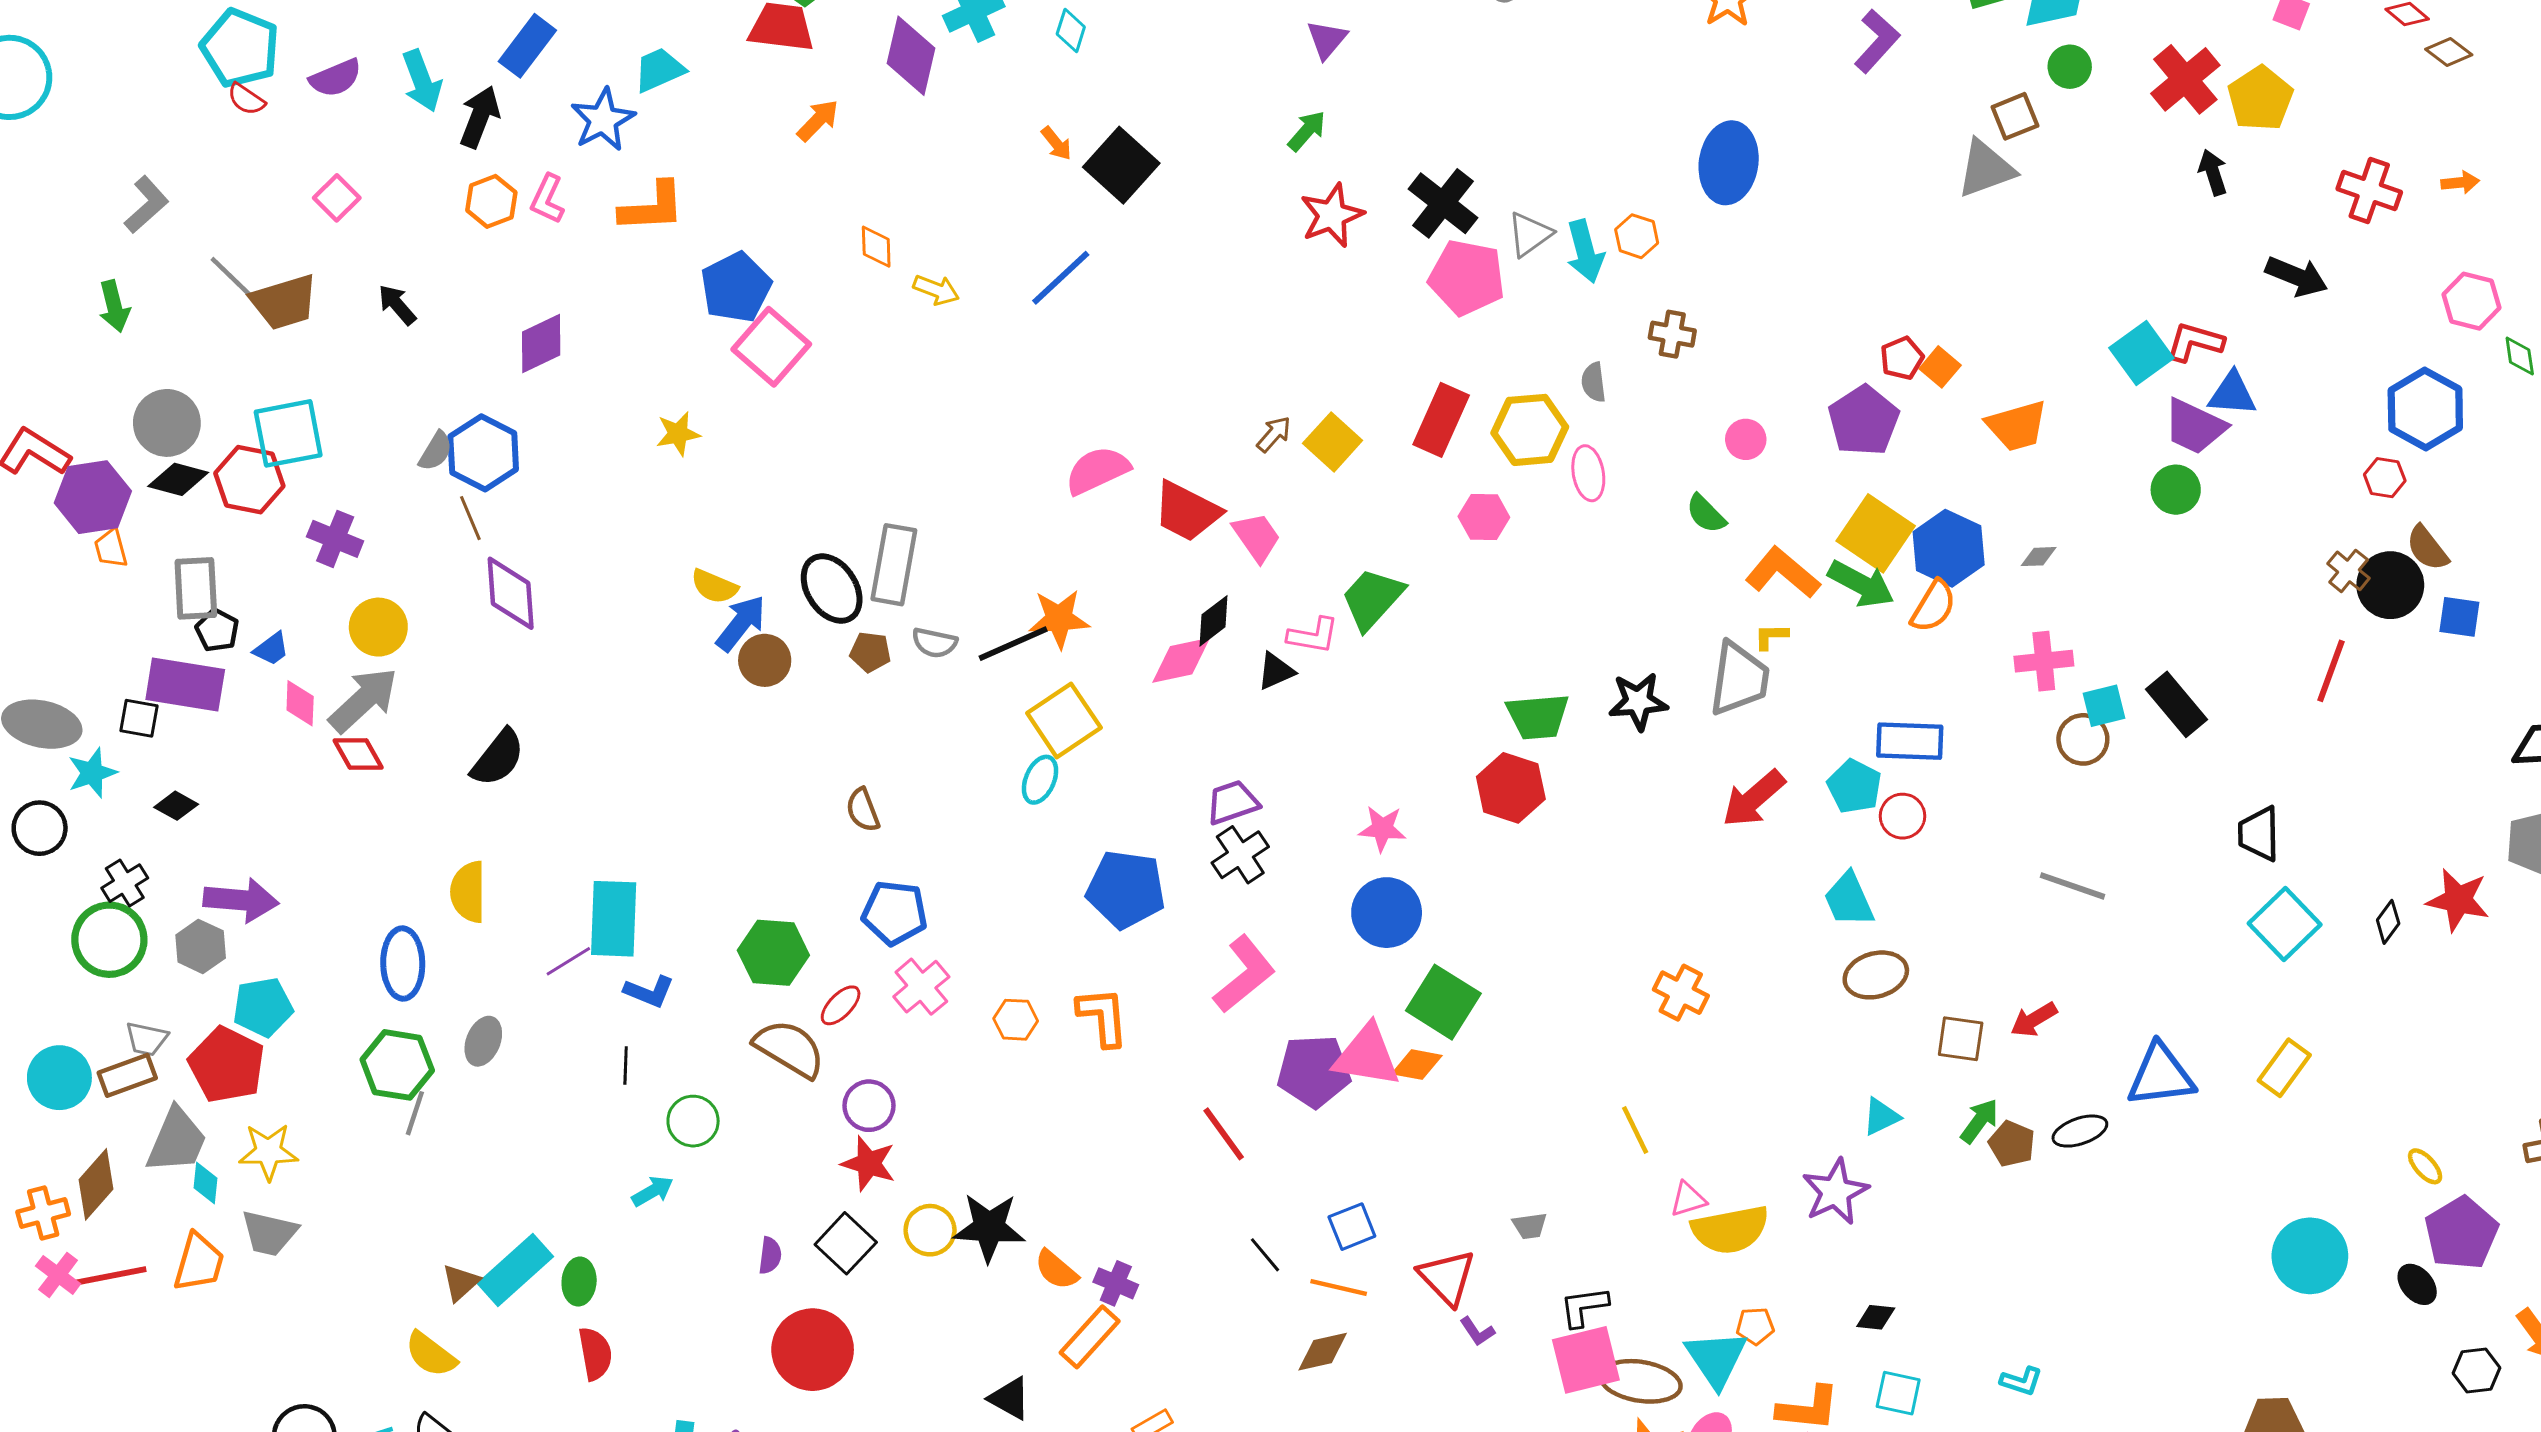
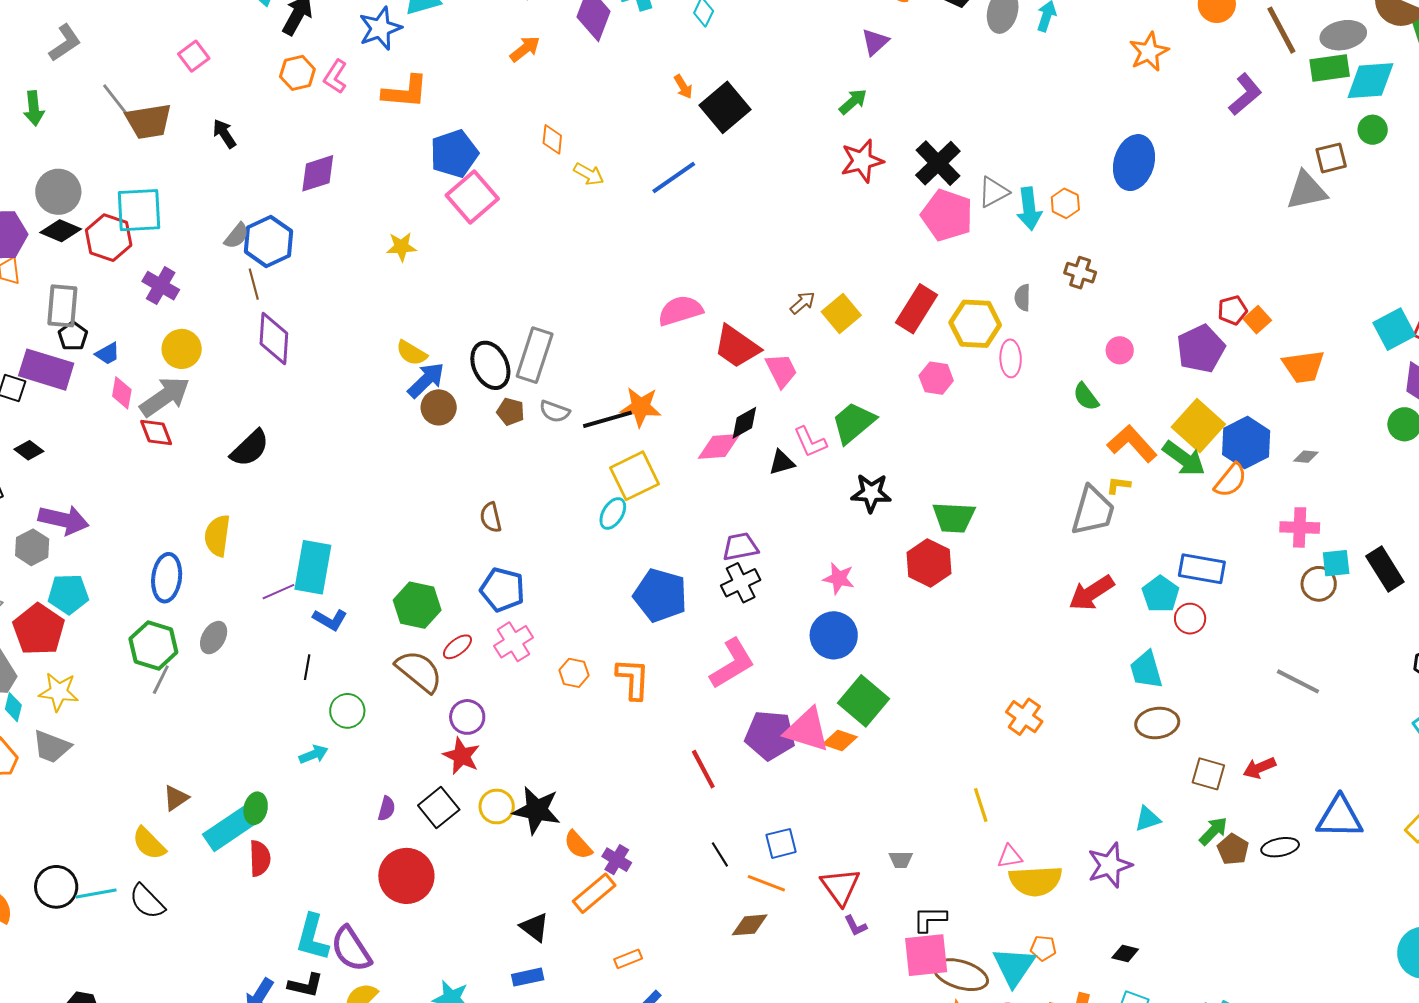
pink L-shape: (1313, 635) -> (810, 442), turned 48
black star: (1638, 701) -> (871, 493), moved
cyan rectangle: (515, 1270) -> (229, 829), moved

